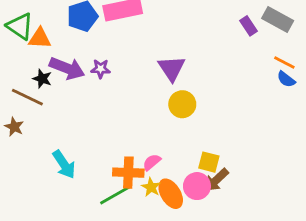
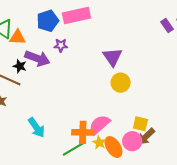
purple star: (101, 69) -> (61, 45), moved
pink semicircle: (152, 162) -> (99, 125), size x1.6

